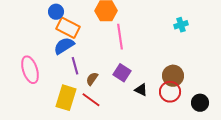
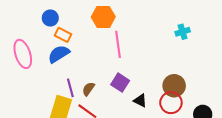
orange rectangle: (68, 28) -> (63, 35), size x0.7
purple line: (75, 66) -> (70, 88), moved
pink ellipse: (30, 70) -> (23, 54), moved

